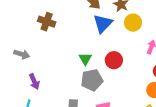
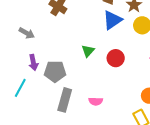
gray pentagon: (92, 80) -> (55, 71), moved

